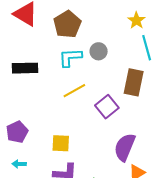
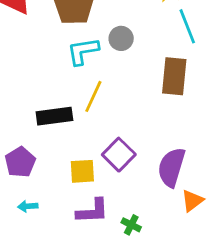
black rectangle: (25, 68) -> (54, 116), moved
yellow line: (74, 91) -> (93, 96), turned -30
purple square: (107, 107) -> (119, 155), moved

